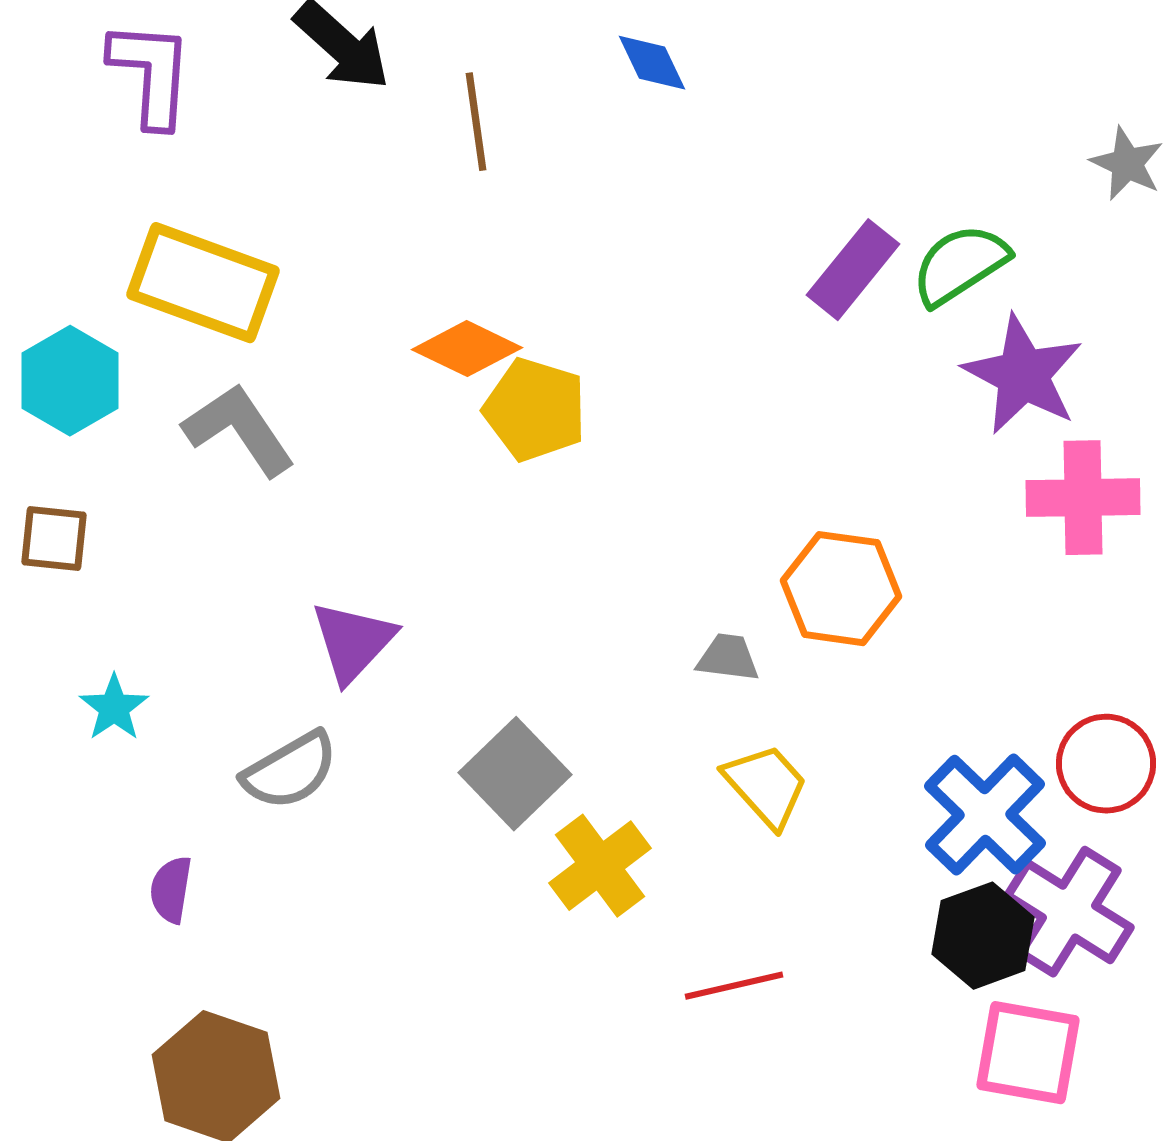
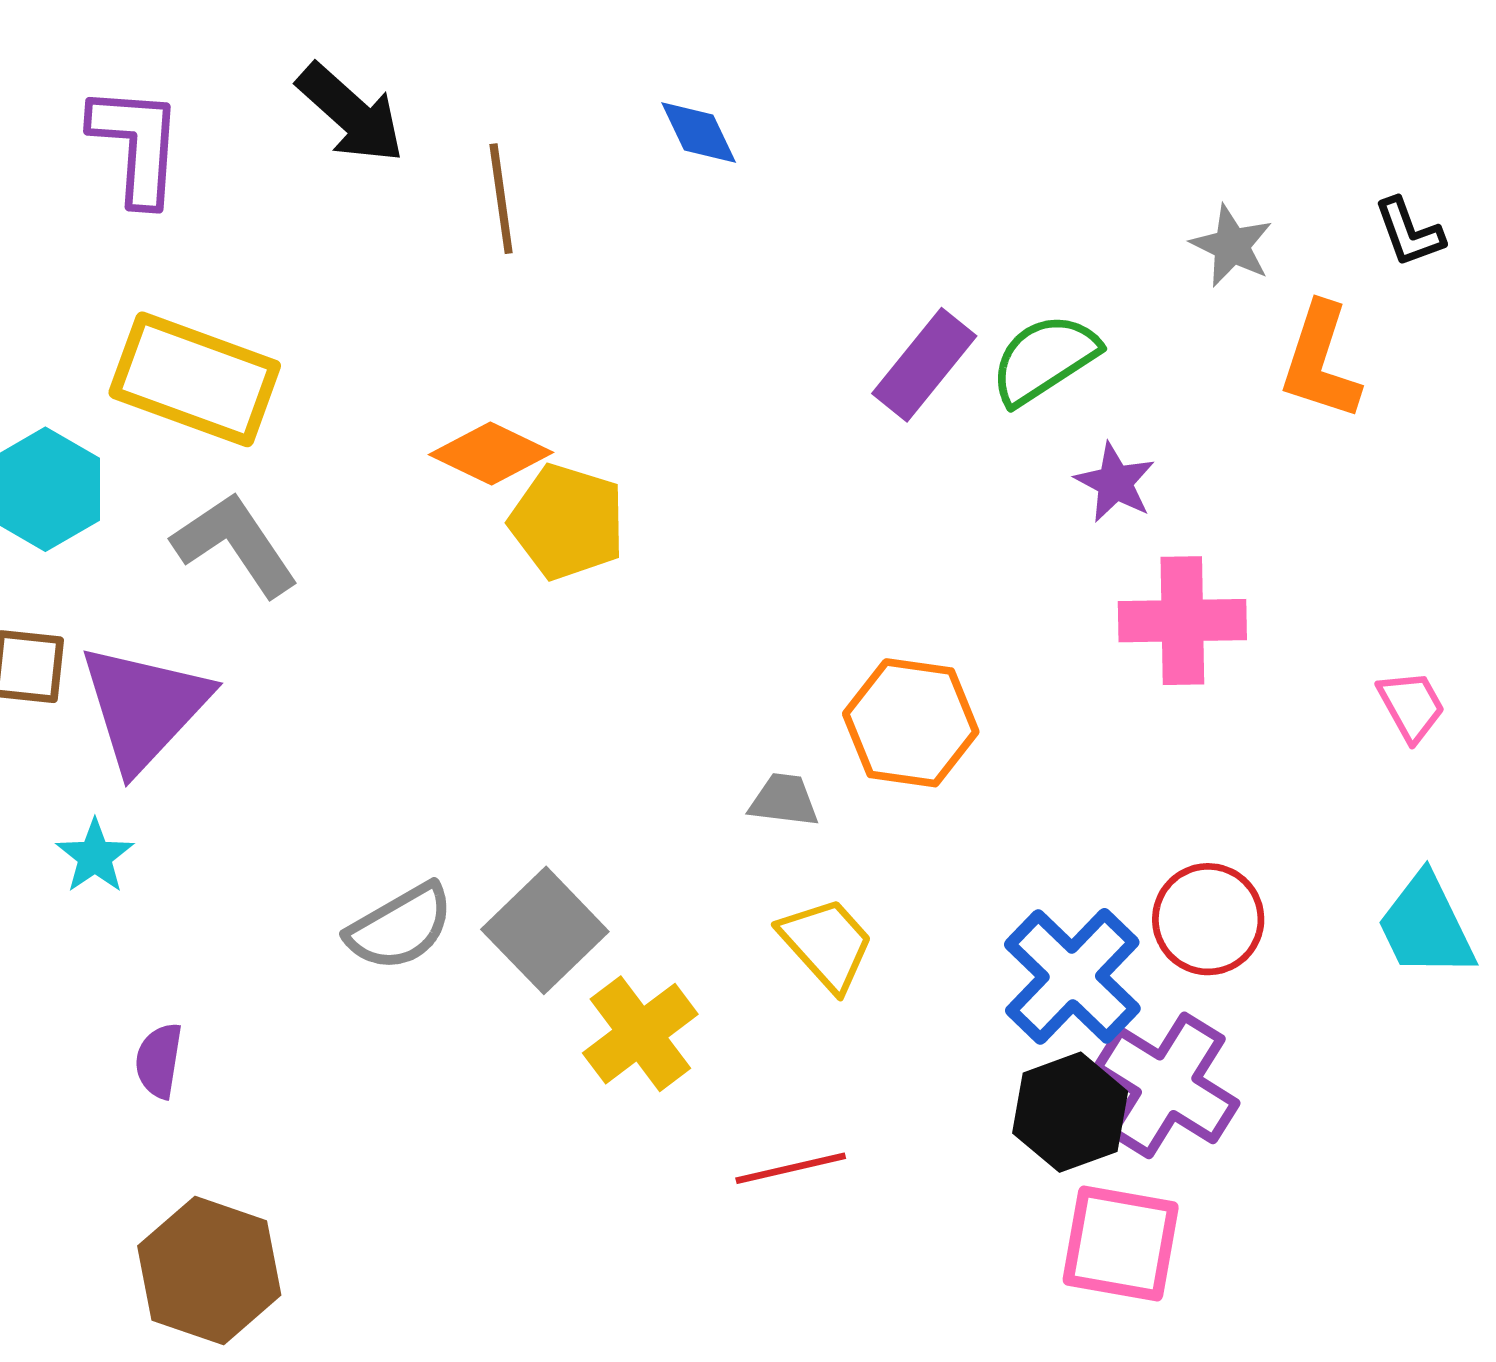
purple star: (1023, 375) -> (1115, 483), size x0.6
purple triangle: (353, 642) -> (144, 707), moved, size x1.4
gray semicircle: (290, 771) -> (400, 927), moved

